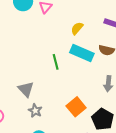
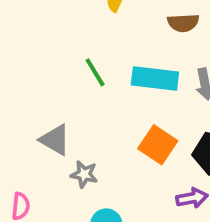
cyan rectangle: (82, 53) -> (155, 78), moved

